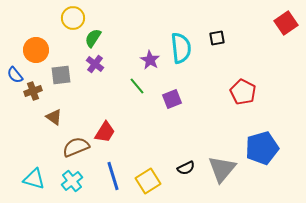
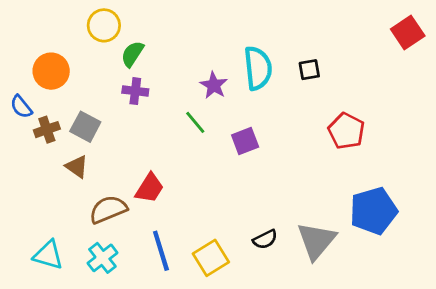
black square: (217, 38) -> (309, 70), moved
purple cross: (95, 64) -> (135, 91), turned -30
gray square: (61, 75) -> (85, 127), moved, turned 35

